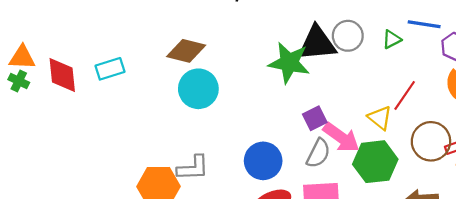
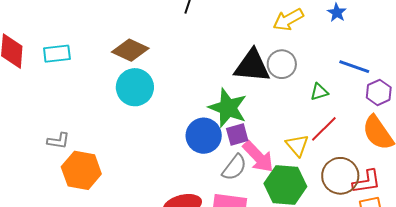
green triangle: (392, 39) -> (319, 92), moved
green star: (289, 63) -> (228, 108), moved
blue circle: (263, 161) -> (204, 136), moved
gray L-shape: (193, 168) -> (58, 141), moved, size x0.7

